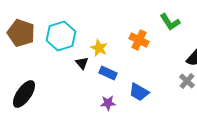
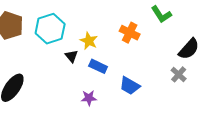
purple star: (108, 103) -> (89, 98), moved

